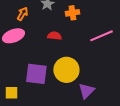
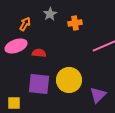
red semicircle: (54, 36) -> (39, 53), moved
purple triangle: (86, 91) -> (98, 95), moved

